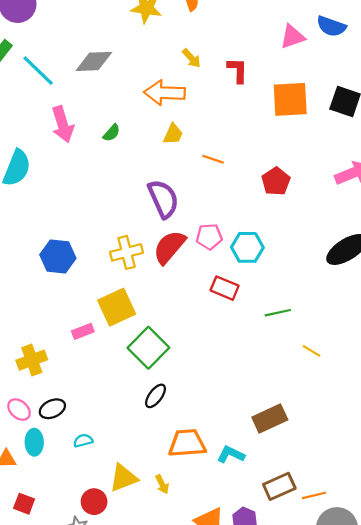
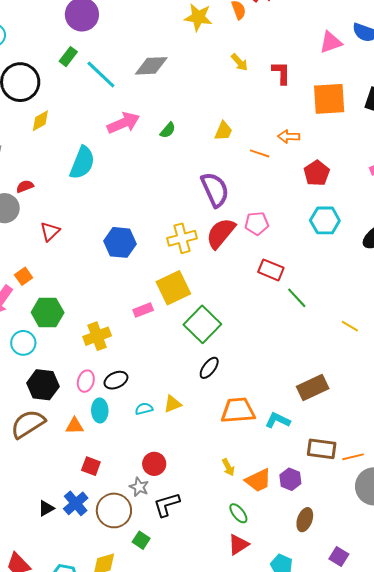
orange arrow: (165, 93) -> (289, 136), moved, size x0.6
pink arrow: (63, 124) -> (123, 123), turned -96
cyan hexagon: (247, 247) -> (325, 220), moved
green line: (278, 313) -> (297, 298), moved, turned 60
pink ellipse: (19, 410) -> (86, 381), turned 65
yellow triangle: (123, 478) -> (173, 404), moved, size x0.7
yellow arrow: (162, 484) -> (228, 467), moved
brown rectangle: (279, 486) -> (322, 449), turned 32

